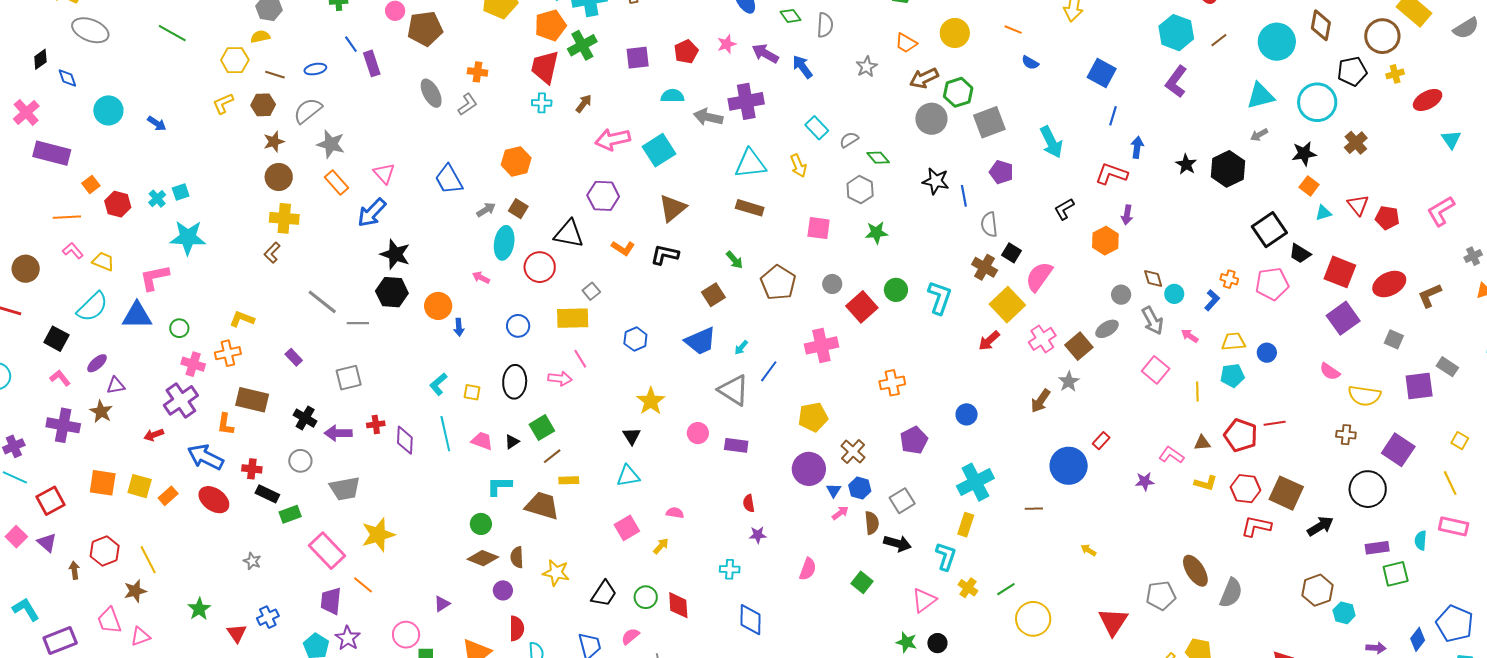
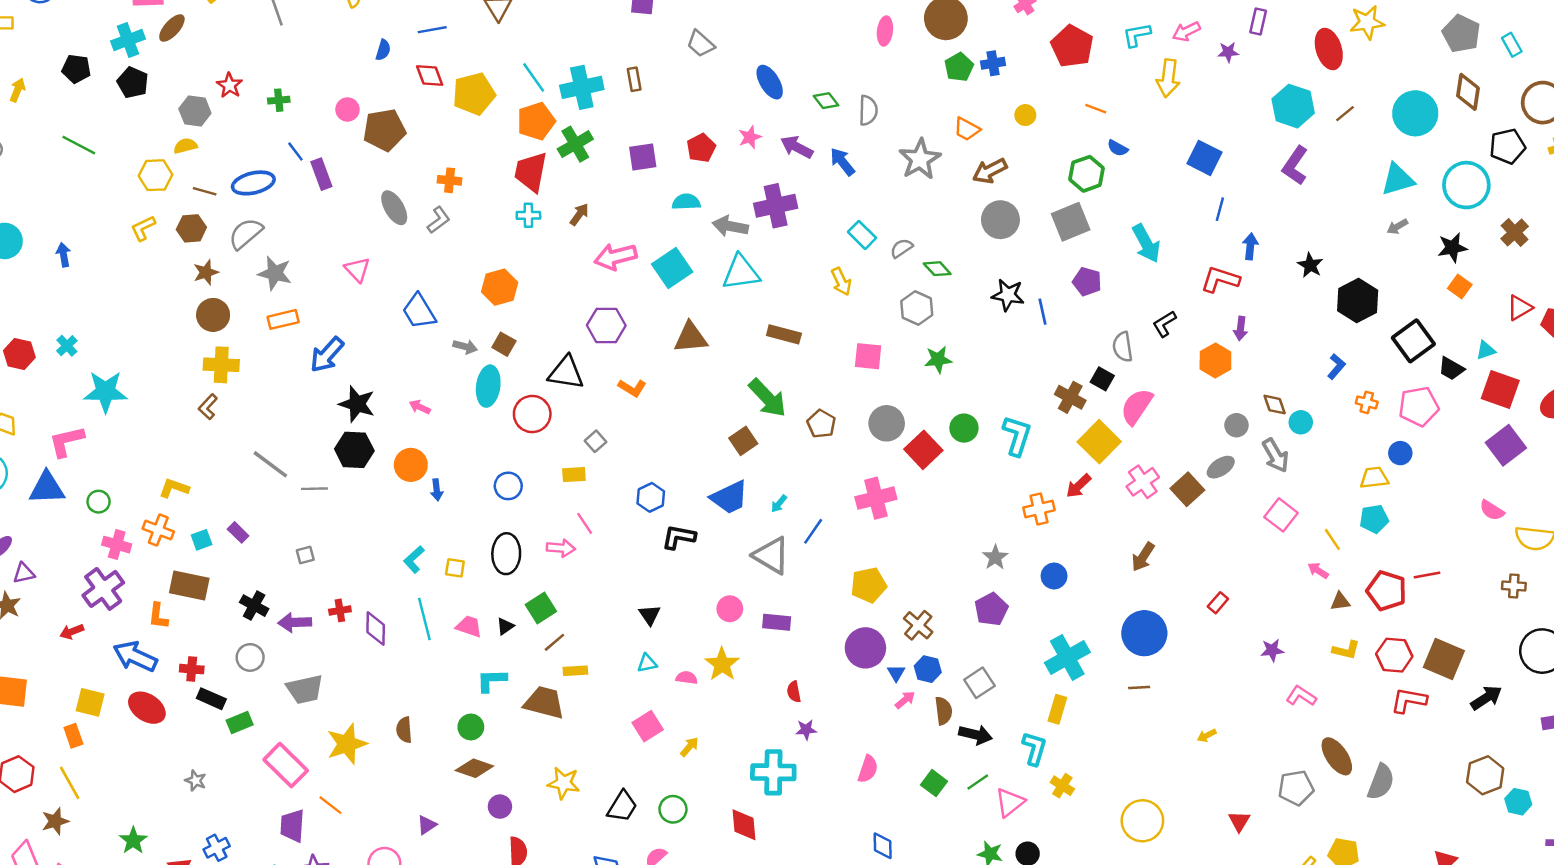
yellow circle: (955, 33) -> (1025, 115), size x0.6
gray star: (867, 67) -> (920, 159), size x1.6
blue ellipse: (315, 69) -> (253, 183), size x1.6
green hexagon: (958, 92) -> (1087, 174), moved
blue arrow: (157, 123) -> (63, 255), turned -132
cyan triangle: (750, 164) -> (741, 272), moved
black hexagon: (1228, 169) -> (1358, 300), moved
pink triangle: (384, 173) -> (357, 270), moved
orange rectangle: (336, 183) -> (283, 319), turned -60
cyan square: (181, 192) -> (202, 540), moved
red triangle: (1358, 205) -> (1520, 308), turned 40
brown triangle: (673, 208) -> (691, 338), turned 36
gray arrow: (486, 210) -> (465, 347), turned 48
cyan triangle: (1323, 213) -> (1486, 350), moved
gray semicircle: (989, 224) -> (1123, 347), moved
black L-shape: (665, 255) -> (679, 537), moved
green arrow: (734, 260) -> (768, 398), size x1.8
pink arrow: (481, 278) -> (420, 407), moved
brown pentagon: (778, 283) -> (821, 424), size x0.7
gray circle: (832, 284) -> (887, 423), size x1.5
blue L-shape: (1212, 300) -> (1336, 366), moved
yellow rectangle: (573, 318) -> (574, 475), size x0.6
pink arrow: (1190, 336) -> (1318, 571), moved
orange cross: (228, 353) -> (158, 530), turned 35
blue circle: (1267, 353) -> (1400, 453), moved
gray square: (349, 378) -> (305, 555), size x0.6
gray star: (1069, 382) -> (995, 557), moved
orange cross: (892, 383) -> (1039, 509), moved
yellow line: (1197, 391) -> (1332, 539), turned -30
yellow star: (651, 401) -> (722, 664), moved
pink L-shape: (1171, 455) -> (1301, 696), moved
blue circle: (1069, 466) -> (1144, 633), moved
cyan triangle: (628, 476) -> (647, 663), size x0.7
yellow square: (140, 486) -> (90, 702), moved
orange rectangle: (168, 496) -> (73, 736), moved, turned -66
pink semicircle: (675, 513) -> (687, 678), moved
yellow arrow: (1088, 550) -> (1207, 736), turned -56
brown semicircle: (517, 557) -> (404, 730), moved
cyan cross: (730, 569) -> (773, 772), size x1.8
green line: (1006, 589) -> (978, 782), moved
red diamond: (678, 605) -> (744, 825), moved
blue diamond: (751, 620) -> (883, 846), moved, size x0.7
red triangle: (1113, 622) -> (1239, 821), size x0.6

